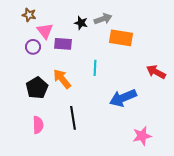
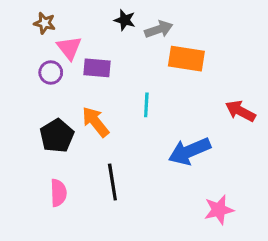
black star: (81, 23) -> (125, 20), moved

